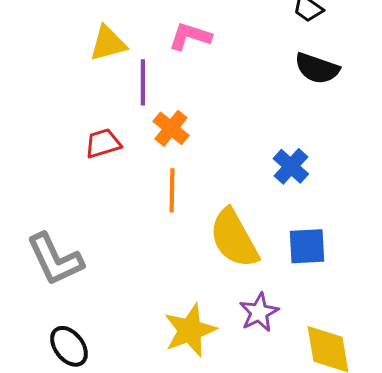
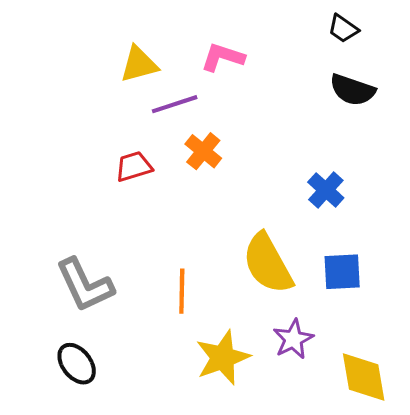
purple line: (143, 82) -> (175, 104), turned 72
orange line: (172, 190) -> (182, 291), moved
black ellipse: (69, 346) -> (77, 364), moved

